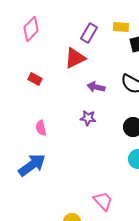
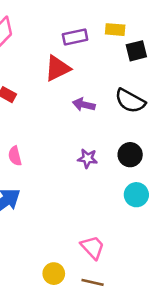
purple rectangle: (89, 33) -> (75, 37), turned 48
purple star: (88, 118) -> (88, 158), moved

